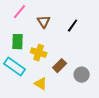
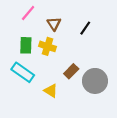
yellow cross: (39, 53) -> (47, 46), moved
gray circle: (82, 75) -> (95, 81), size x1.5

